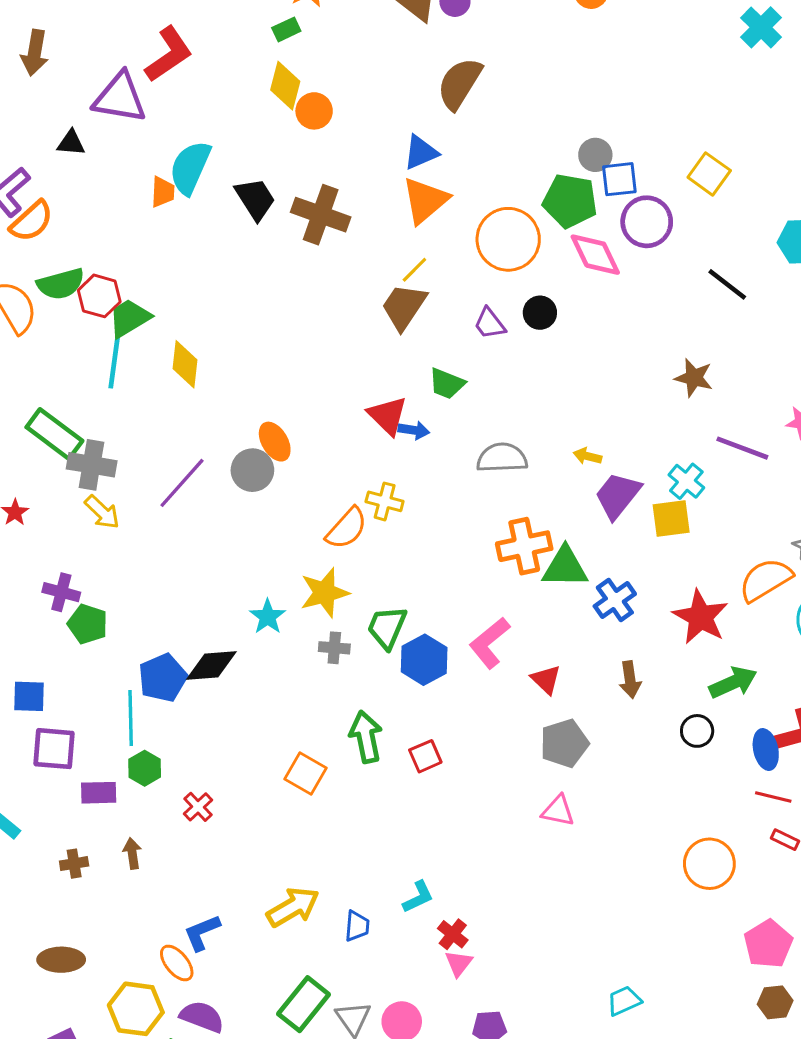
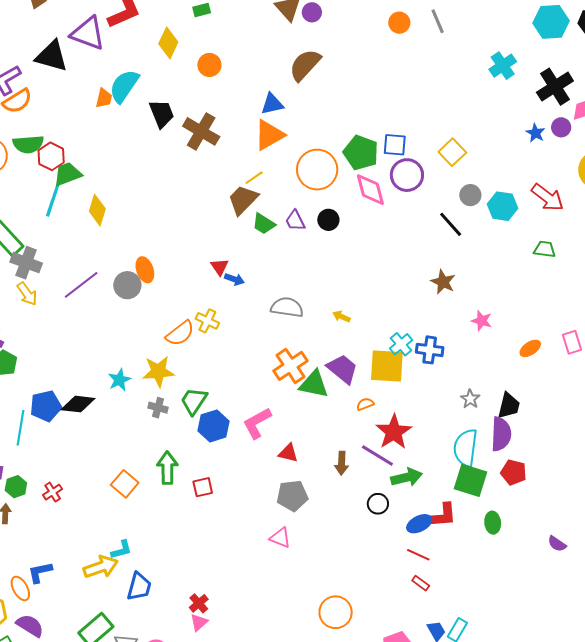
yellow diamond: (285, 86) -> (168, 43), moved
black triangle: (71, 143) -> (52, 56), size x1.8
gray circle: (595, 155) -> (470, 195), moved
brown star: (694, 378) -> (443, 282), moved
green trapezoid: (447, 384) -> (264, 224), moved
red triangle: (388, 416) -> (220, 267), size x0.7
purple line: (742, 448) -> (377, 455), moved
purple trapezoid: (618, 495) -> (342, 369), moved, turned 80
yellow square: (671, 518) -> (387, 366), size x1.4
orange cross: (524, 546) -> (291, 366), turned -32
orange semicircle: (766, 580) -> (365, 404), moved, size x0.5
blue cross: (615, 600) -> (430, 350), moved, turned 32
red triangle: (546, 680) -> (288, 453), turned -40
blue ellipse: (766, 750) -> (419, 524), turned 65
green hexagon: (145, 768) -> (16, 487), moved
orange circle: (709, 864) -> (336, 612), moved
cyan L-shape: (418, 897) -> (121, 550), moved
blue trapezoid: (357, 926) -> (139, 587), size x1.4

